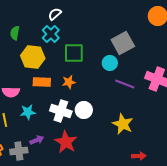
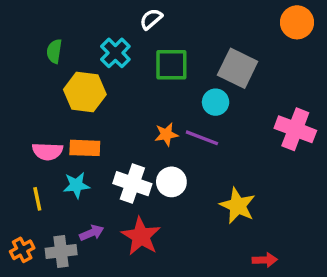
white semicircle: (55, 14) -> (151, 19), moved
gray square: (123, 43) -> (238, 68), turned -35
green square: (74, 53) -> (171, 65), moved
orange rectangle: (42, 82) -> (85, 148), moved
orange star: (69, 82) -> (166, 134), moved
purple line: (125, 84) -> (202, 138), moved

